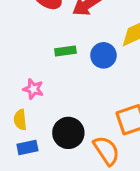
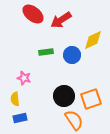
black circle: (68, 133) -> (64, 96), moved

